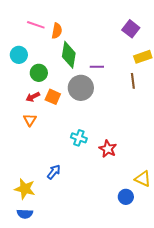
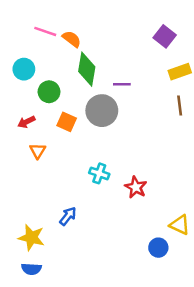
orange semicircle: (57, 31) -> (72, 39), turned -63
brown line: (133, 81) -> (180, 106), moved
red arrow: (33, 97) -> (26, 122), moved

